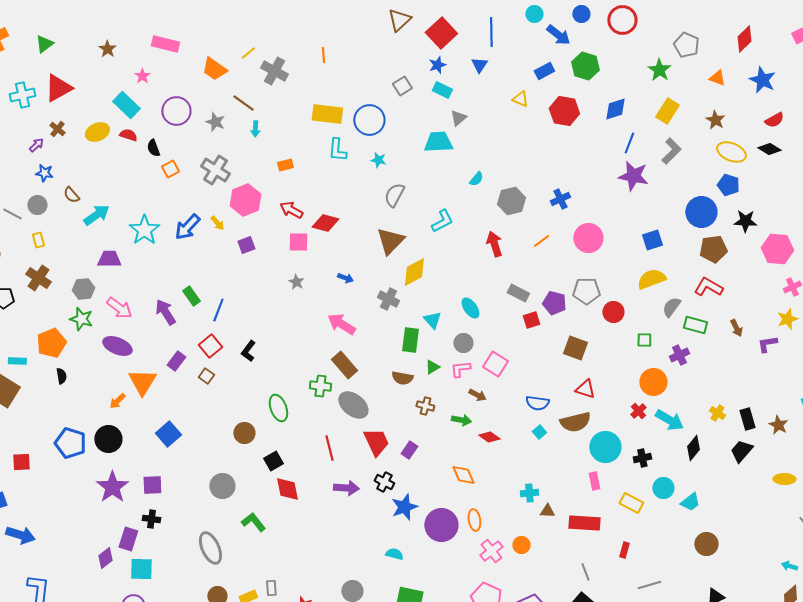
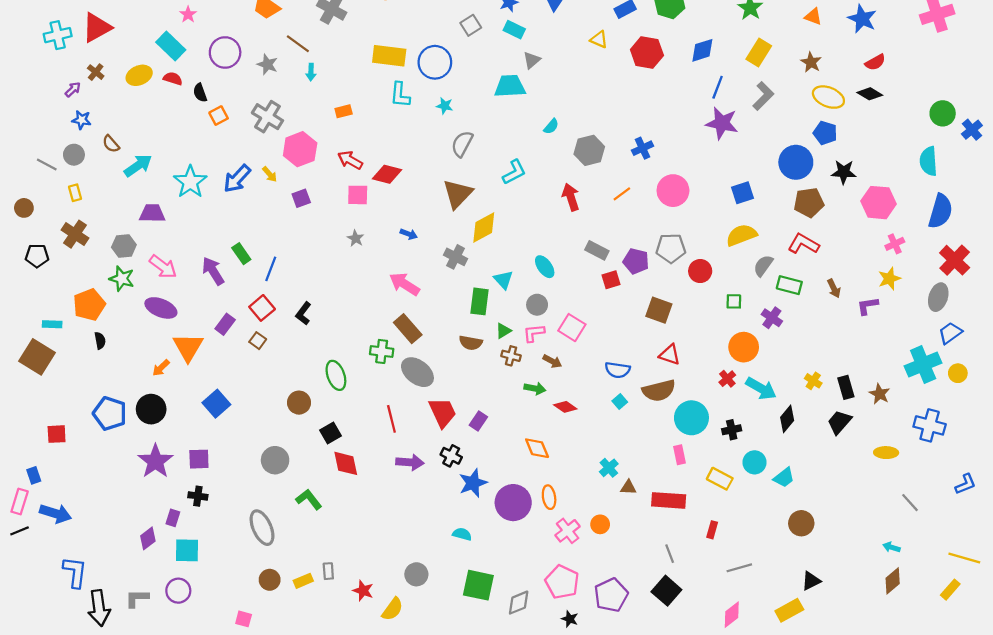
purple cross: (679, 355) -> (772, 318), turned -30
brown cross: (425, 406) -> (511, 356), moved
cyan cross: (529, 493) -> (609, 468), turned -36
purple rectangle: (128, 539) -> (173, 518), size x0.7

